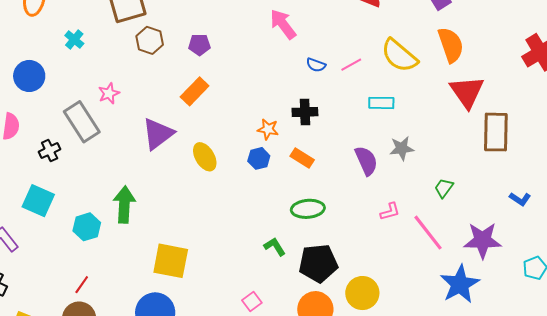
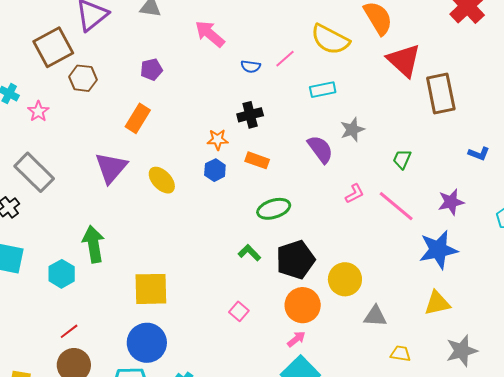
purple pentagon: (199, 45) -> (151, 70), moved
pink star: (109, 93) -> (38, 111), moved
purple star: (483, 240) -> (451, 202), size x0.7
blue star: (460, 284) -> (438, 250), turned 30
red line: (82, 285) -> (69, 331), turned 30

